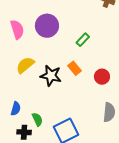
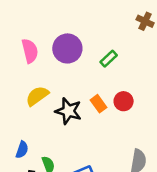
green rectangle: (83, 40) -> (109, 59), moved
red circle: (102, 77) -> (124, 101), moved

